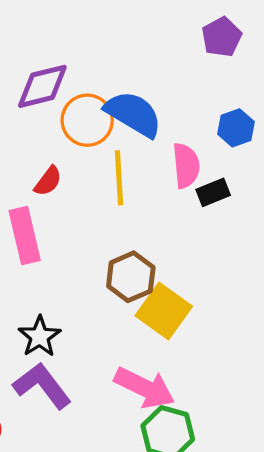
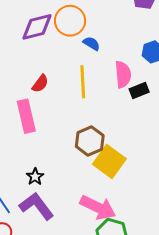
blue semicircle: (133, 114) -> (91, 43), size x0.5
orange circle: (87, 120) -> (70, 21), moved
black star: (40, 337) -> (35, 177), size x0.7

